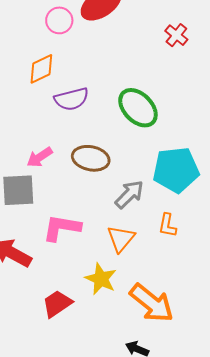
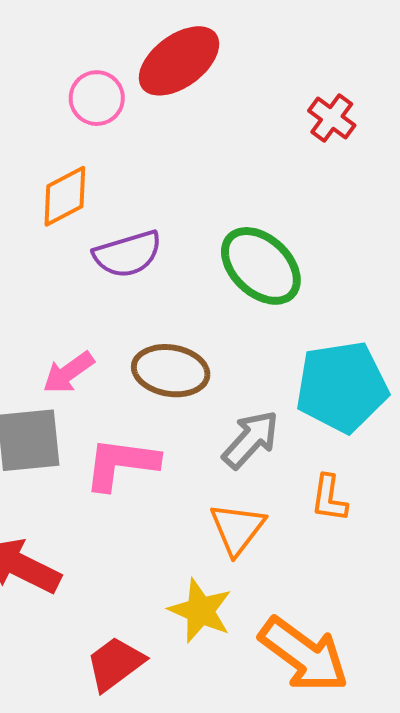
pink L-shape: (62, 228) -> (121, 464), moved

